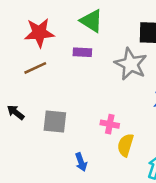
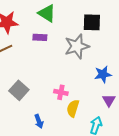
gray star: (131, 64) -> (77, 46), turned 30
gray square: (55, 122) -> (19, 90), turned 36

